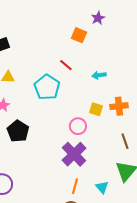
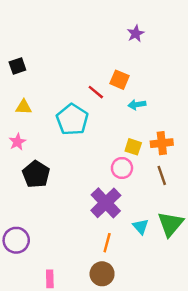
orange square: (79, 35) -> (119, 80), moved
pink circle: (78, 126) -> (122, 168), moved
brown line: (125, 141) -> (162, 175), moved
cyan triangle: (102, 187) -> (141, 227), moved

